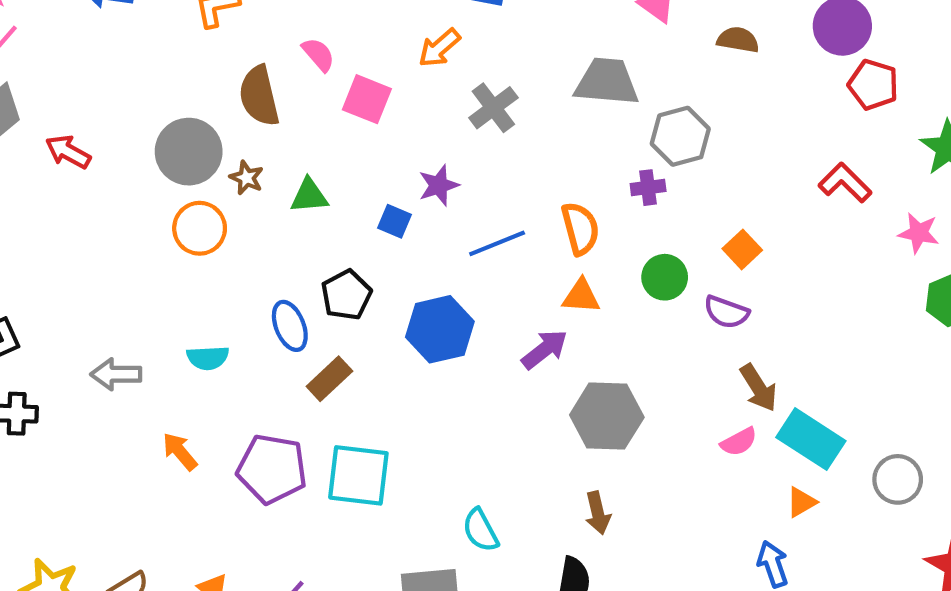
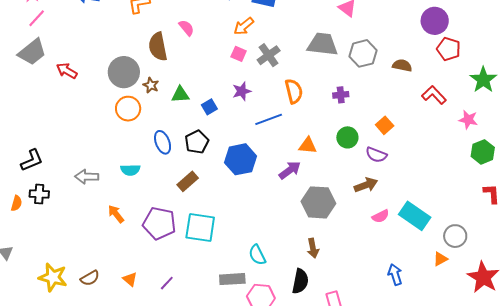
brown semicircle: (738, 40) -> (402, 65), moved
pink square: (367, 99) -> (239, 54), moved, size x0.7
gray hexagon: (680, 136) -> (363, 53), moved
blue square: (395, 221) -> (209, 107), moved, turned 35
orange semicircle: (580, 229) -> (294, 91), moved
blue ellipse: (290, 326) -> (163, 142), moved
brown arrow: (758, 388) -> (366, 185), moved, turned -80
orange triangle: (801, 502) -> (440, 259), moved

